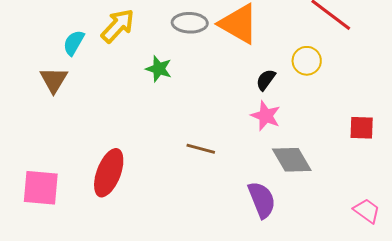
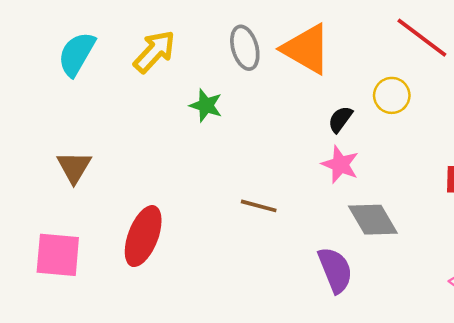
gray ellipse: (190, 23) -> (245, 48), turned 72
cyan semicircle: (74, 43) -> (77, 54), moved, size x1.4
brown triangle: (54, 80) -> (74, 167), moved

